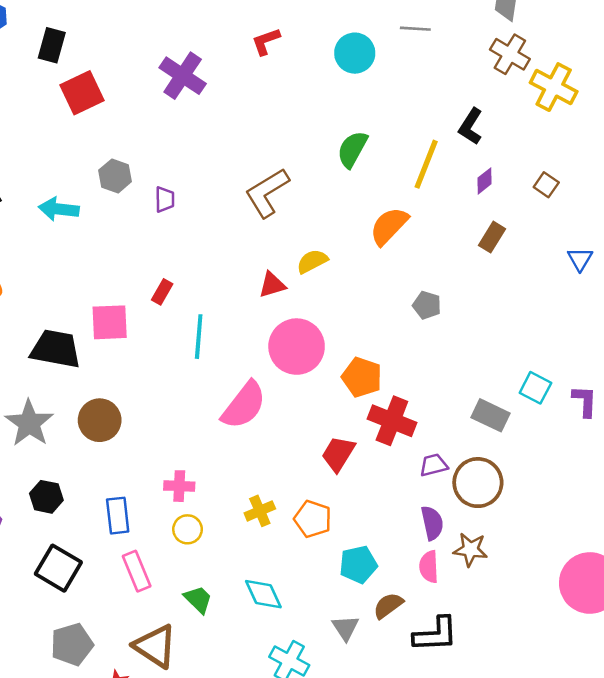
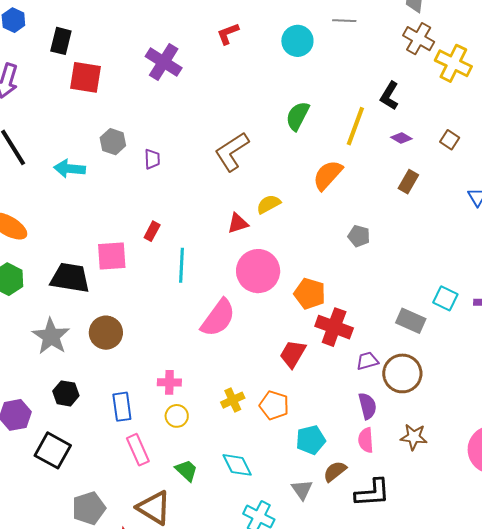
red square: (82, 93) -> (85, 77), turned 36
purple diamond: (484, 181) -> (401, 138), turned 70
brown star: (470, 550) -> (414, 437), moved
black square: (58, 568) -> (53, 450), moved

